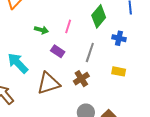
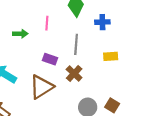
purple rectangle: (58, 51) -> (50, 59), moved

